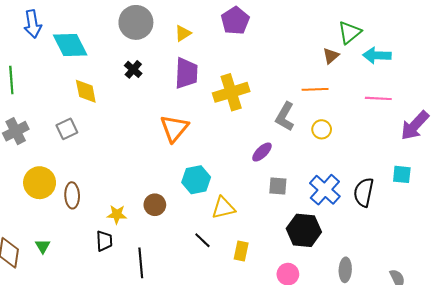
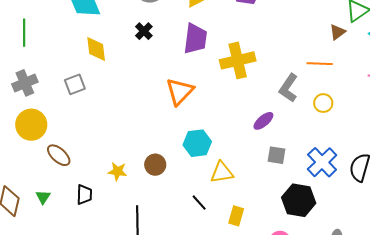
yellow circle: (40, 183) -> (31, 125), moved
brown ellipse: (72, 195) -> (59, 155), moved, turned -50
black trapezoid: (104, 241) -> (84, 195), moved

